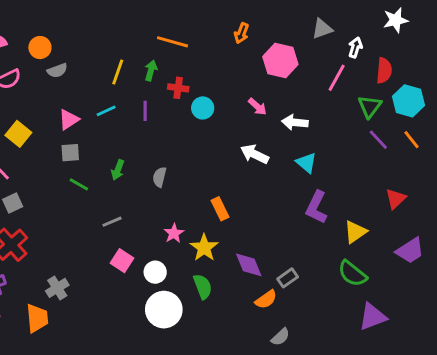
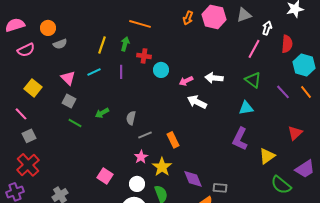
pink hexagon: (280, 60) -> (214, 17), moved
pink arrow: (257, 107) -> (186, 81), moved, turned 112
green triangle: (370, 107) -> (253, 80), moved, turned -30
pink triangle: (69, 120) -> (68, 78), turned -42
white arrow: (295, 122) -> (214, 78), moved
gray square: (70, 153) -> (69, 101), turned 32
cyan triangle: (306, 163) -> (246, 108), moved, turned -49
green arrow: (118, 170) -> (102, 113), turned 40
gray line: (112, 222) -> (145, 135), moved
white circle: (155, 272) -> (137, 184), moved
green semicircle: (352, 274) -> (281, 185), moved
gray rectangle: (288, 278) -> (220, 188), turned 40

